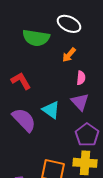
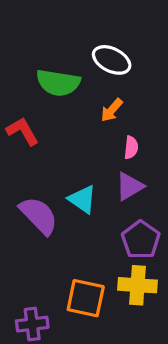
red L-shape: (21, 81) -> (22, 131), moved
purple triangle: (80, 102) -> (129, 186), turned 42

